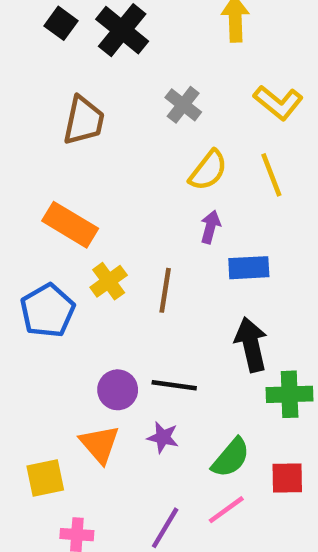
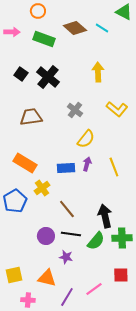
brown trapezoid: (84, 121) -> (31, 117), turned -110
yellow line: (271, 175) -> (114, 167), moved
blue rectangle: (249, 268) -> (66, 168), moved
brown line: (165, 290) -> (67, 209), moved, turned -48
orange triangle: (100, 444) -> (47, 278), moved, turned -36
green semicircle: (231, 458) -> (96, 241), moved

